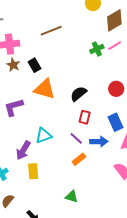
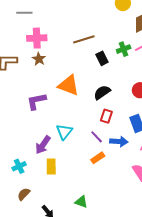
brown line: (51, 31) -> (84, 39), moved
black rectangle: (34, 65) -> (102, 58), moved
cyan triangle: (44, 136) -> (64, 132), turned -36
green triangle: (72, 197) -> (81, 202), moved

